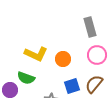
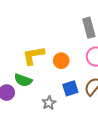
yellow L-shape: (36, 54) -> (33, 56), turned 145

